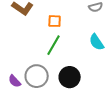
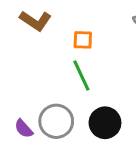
green line: (54, 45) -> (81, 75), turned -55

